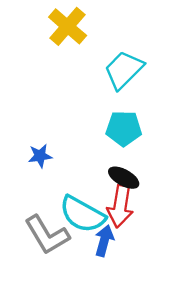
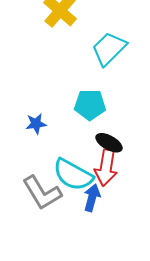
cyan pentagon: (124, 128) -> (90, 105), moved

